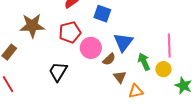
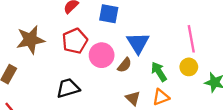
green arrow: (144, 62) -> (159, 72), moved
black trapezoid: (58, 72) -> (68, 88), turned 50
brown triangle: (120, 77) -> (133, 98), moved

